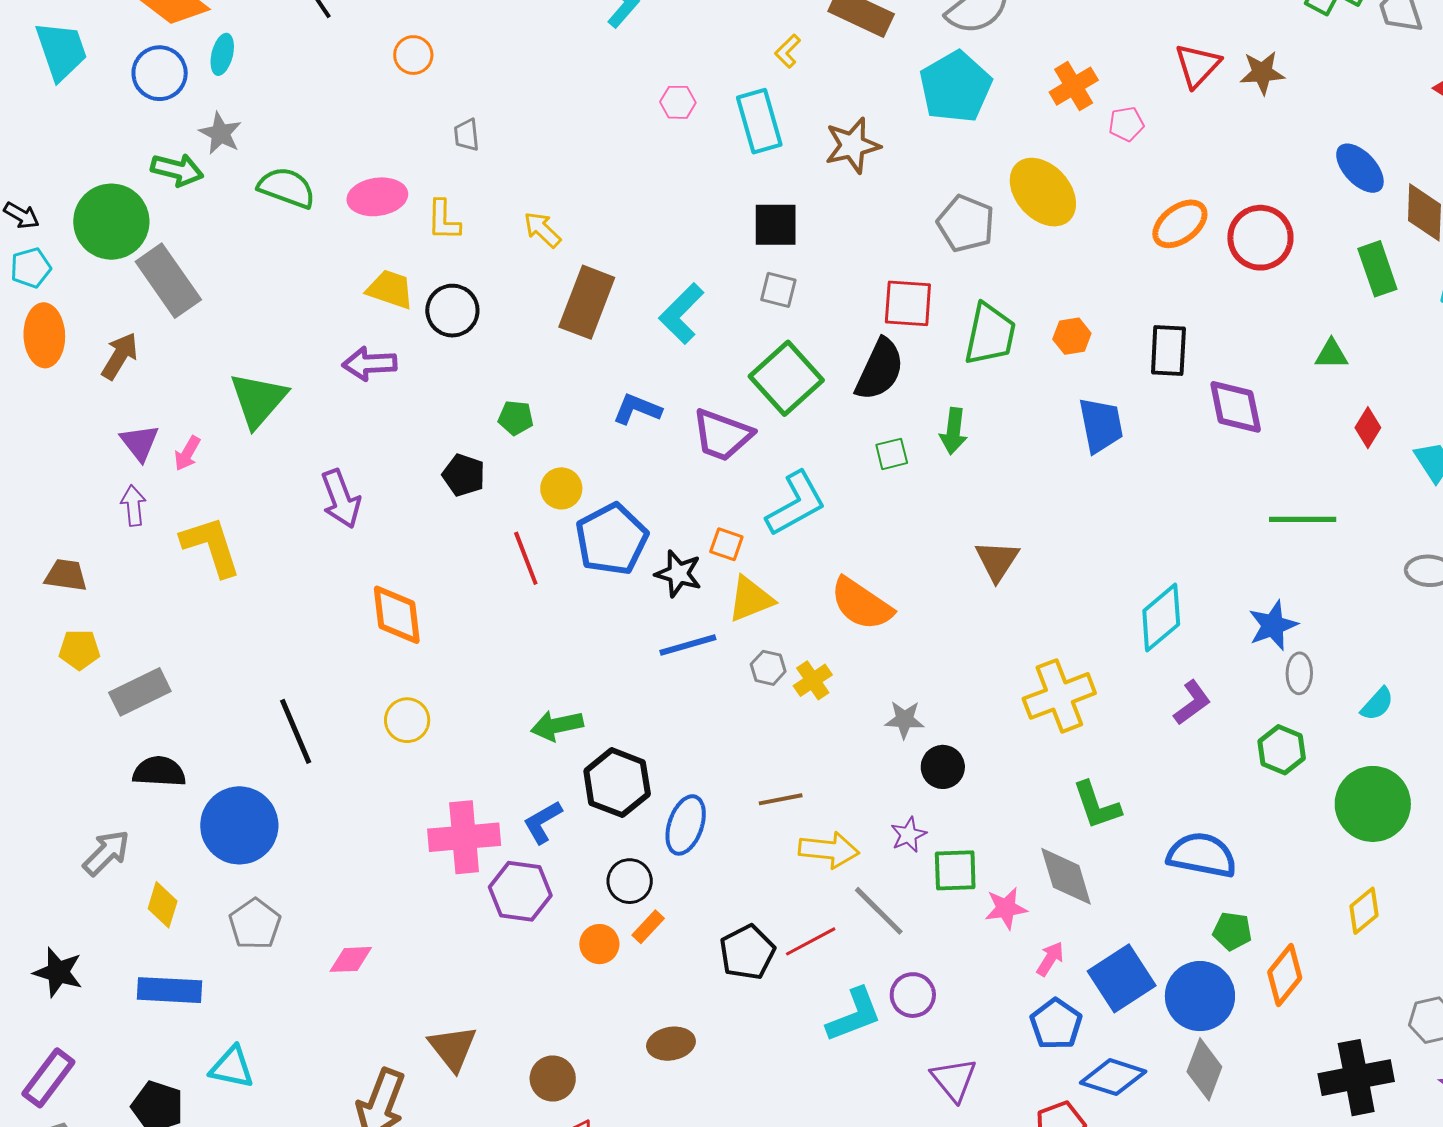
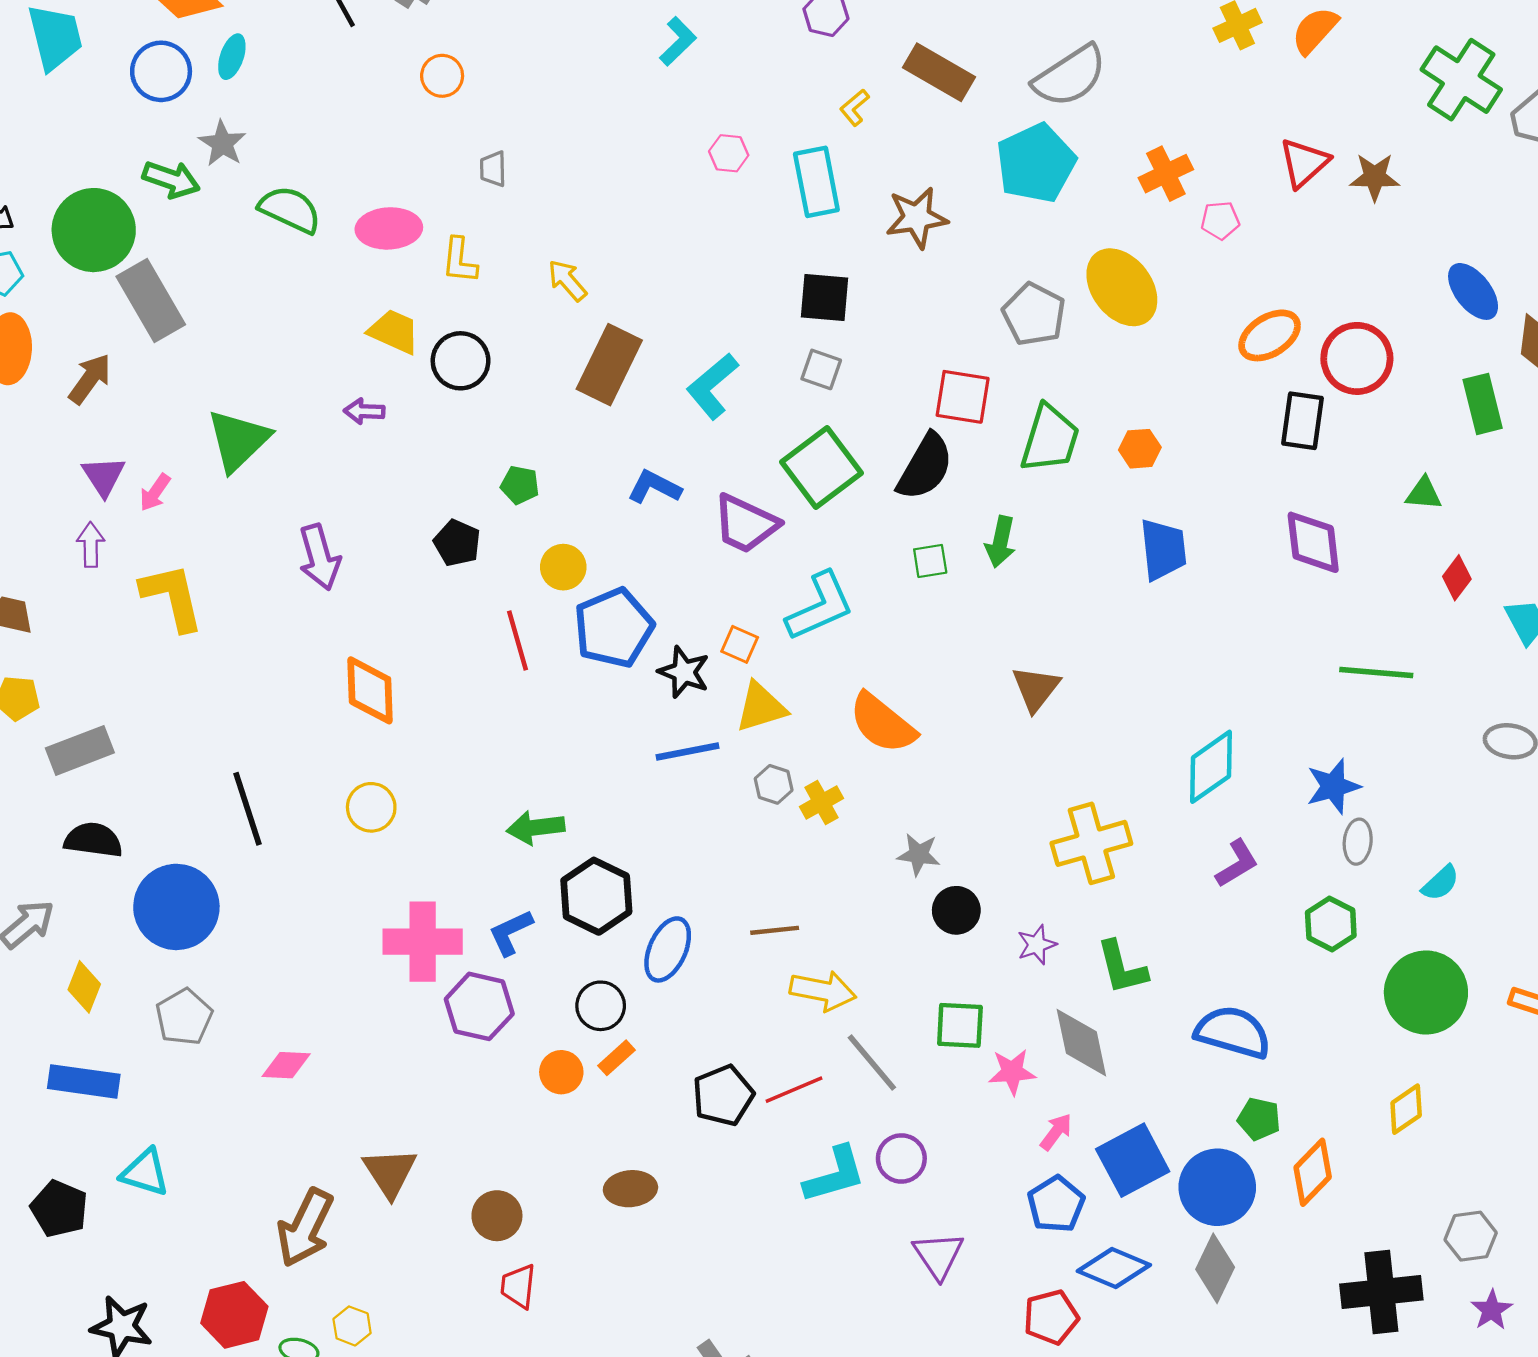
black rectangle: (1168, 351) -> (1302, 421), moved
purple arrow: (370, 364) -> (364, 411), size x0.7
purple star: (908, 835) -> (1037, 945), moved

